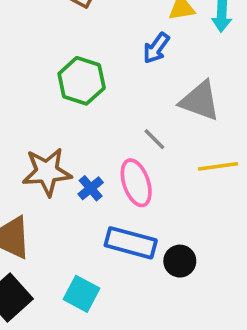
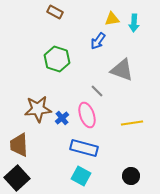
yellow line: (218, 166) -> (132, 123), moved
black circle: (180, 261) -> (131, 176), moved
cyan square: (82, 294) -> (81, 176), moved

